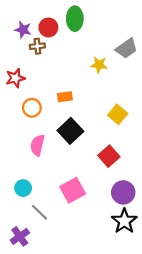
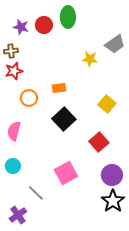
brown cross: (37, 46) -> (11, 51), moved
pink semicircle: (37, 145) -> (14, 131), moved
cyan circle: (23, 188) -> (13, 166), moved

